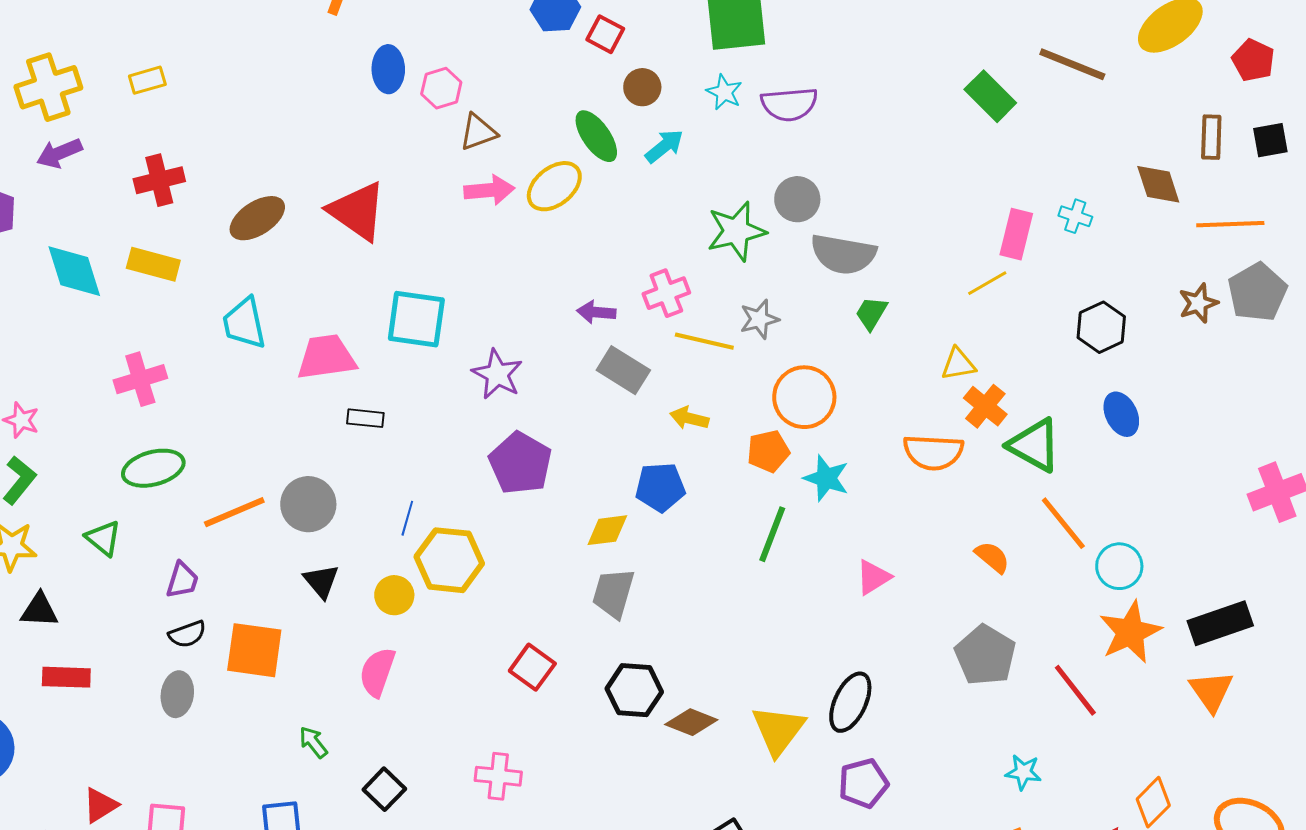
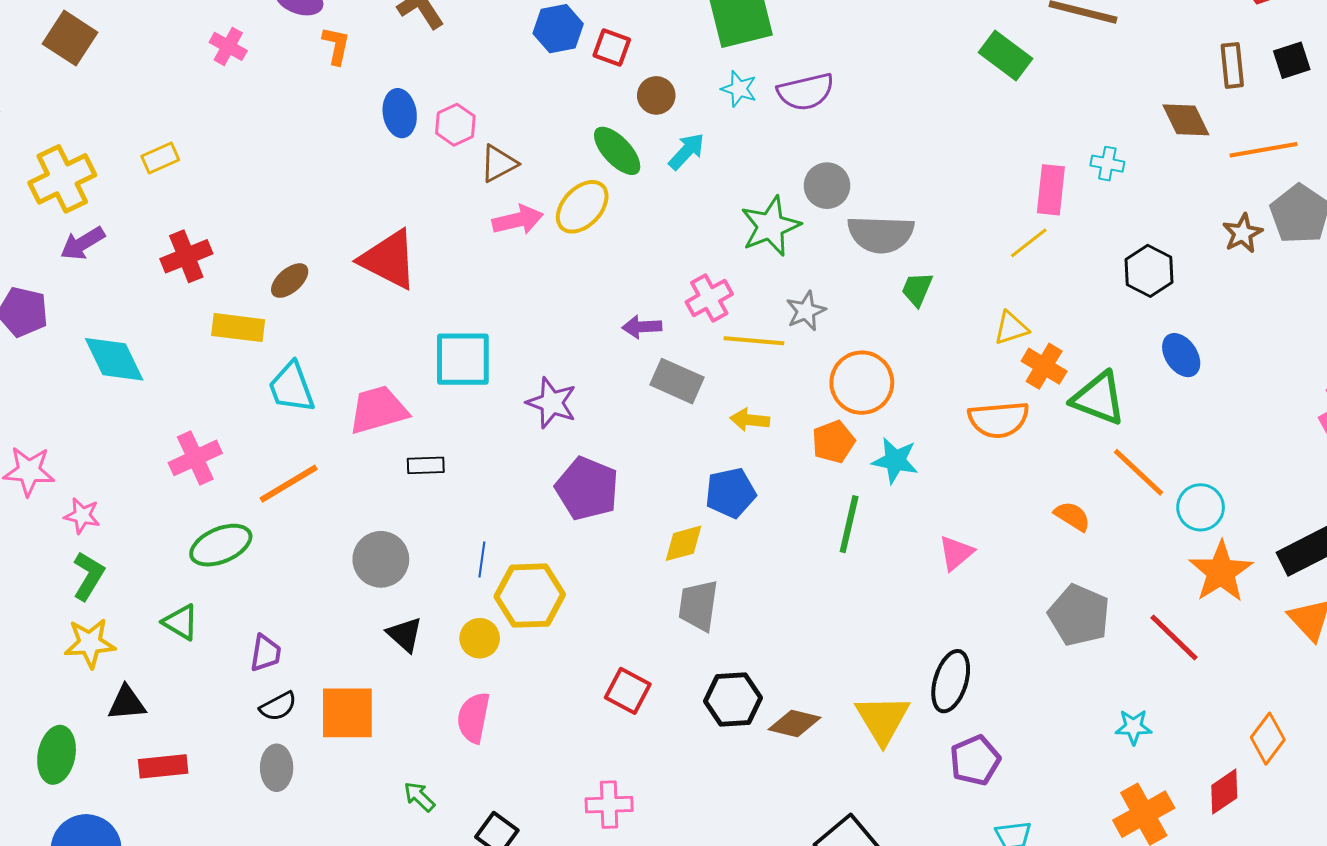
brown ellipse: (257, 218) -> (290, 281), size x0.7
yellow rectangle: (153, 264) -> (238, 328), moved
orange line: (234, 512) -> (289, 484), moved

